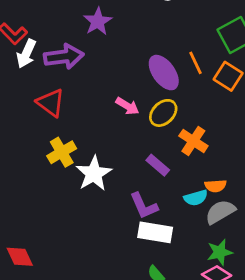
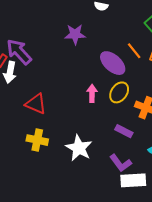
purple star: (98, 21) -> (75, 34), moved, turned -30
purple arrow: (64, 57) -> (19, 52), moved, turned -112
pink arrow: (127, 106) -> (92, 93), turned -108
yellow cross: (62, 152) -> (37, 140), moved, turned -35

